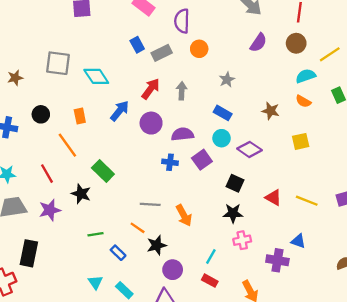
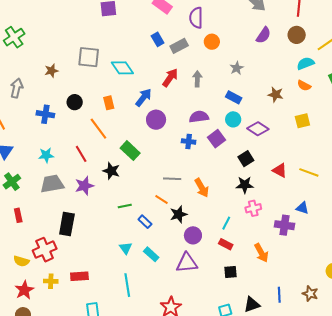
purple circle: (151, 123) -> (156, 120), moved
black square: (235, 183) -> (246, 159), turned 35

